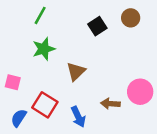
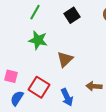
black square: (97, 26) -> (72, 15), moved
green star: (44, 49) -> (38, 40), turned 30
pink square: (13, 82) -> (11, 76), moved

